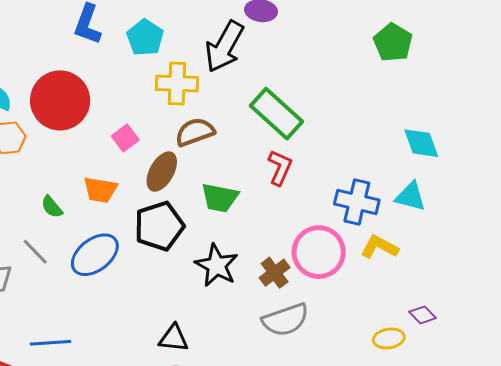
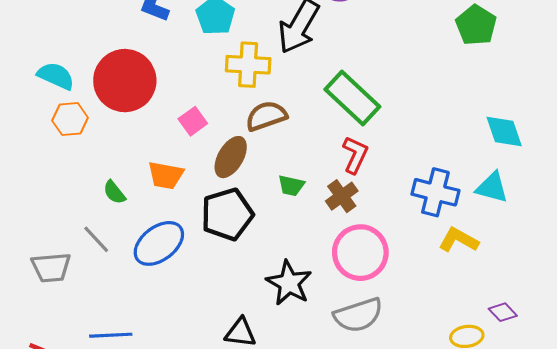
green trapezoid: (220, 198) -> (291, 186), size x0.7
pink circle: (319, 252) -> (360, 253), moved
black star: (217, 265) -> (289, 283), moved
brown cross: (275, 273) -> (342, 196), moved

